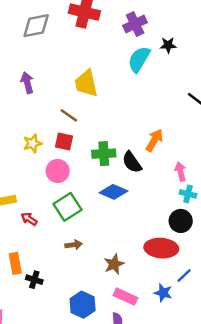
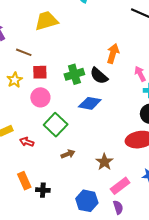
yellow trapezoid: (86, 83) -> (46, 21), turned 100
brown line: (69, 115) -> (24, 52), moved
pink rectangle: (125, 297) -> (120, 186), turned -48

